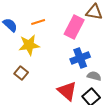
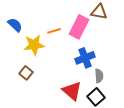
orange line: (38, 22) -> (54, 31), moved
gray semicircle: (94, 76) -> (99, 76), turned 72

